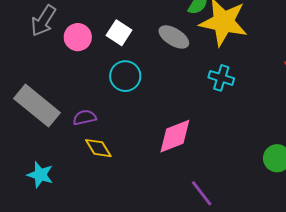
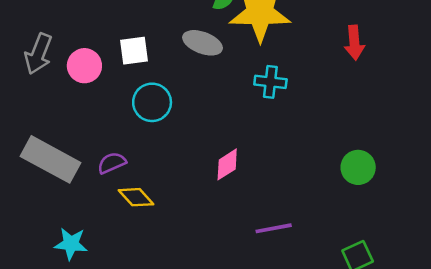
white square: (119, 33) -> (134, 51), turned -30
pink diamond: (175, 136) -> (227, 164), size x0.7
purple line: (202, 193) -> (274, 228), turned -52

